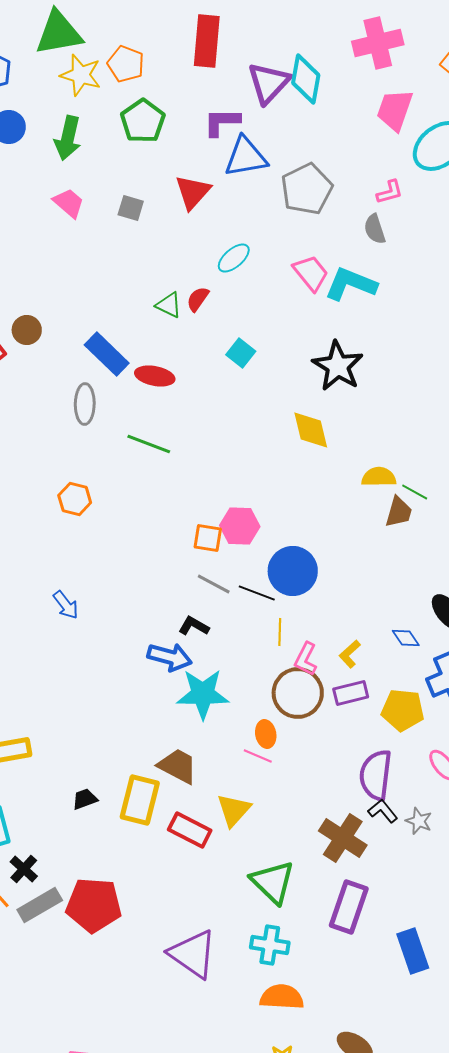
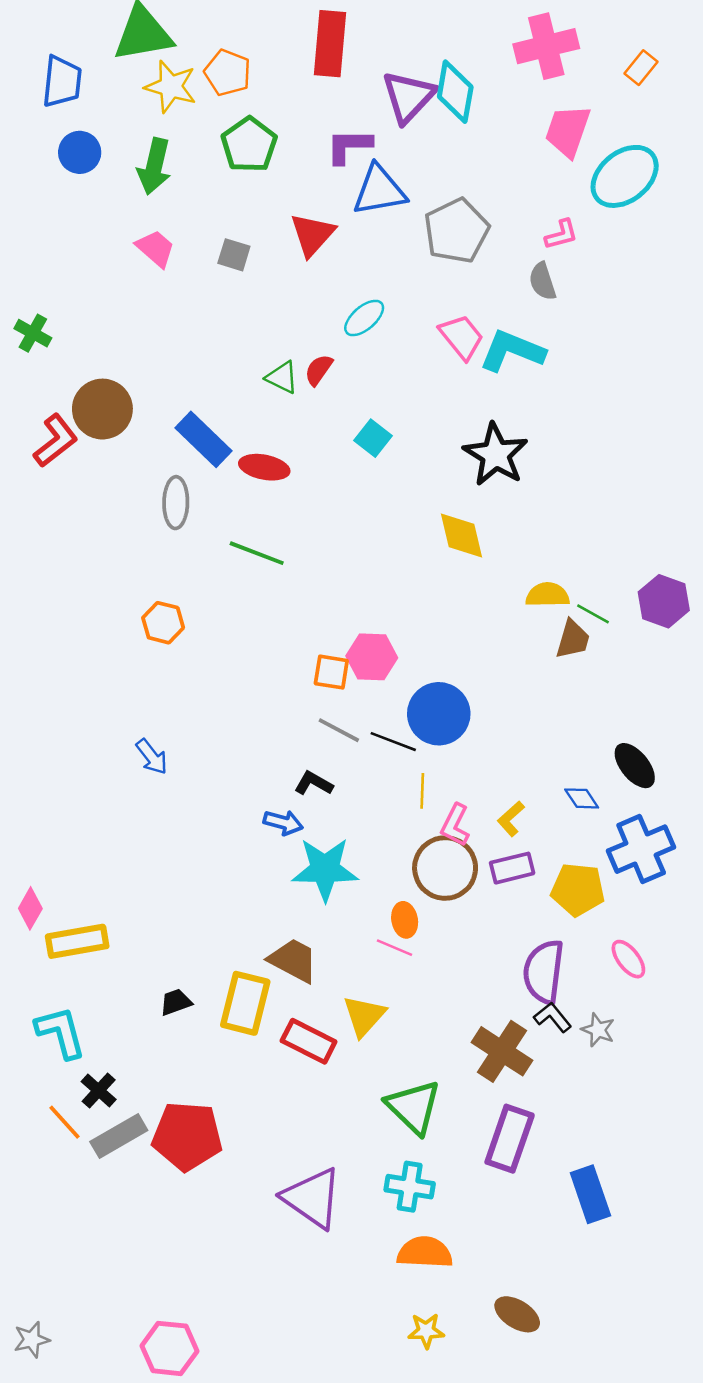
brown circle: (27, 330) -> (102, 409), size x1.6
blue arrow: (170, 657) -> (283, 822), size x0.7

